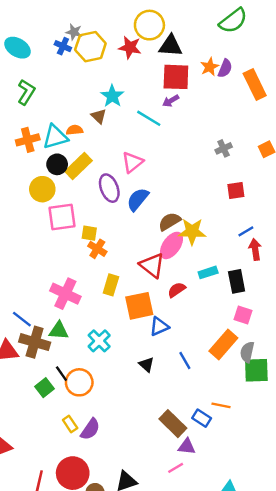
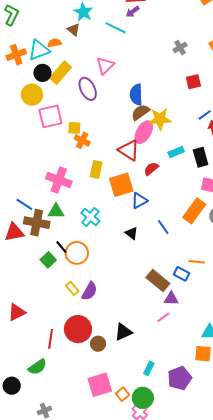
blue semicircle: (138, 199) -> (136, 95), moved, turned -35

